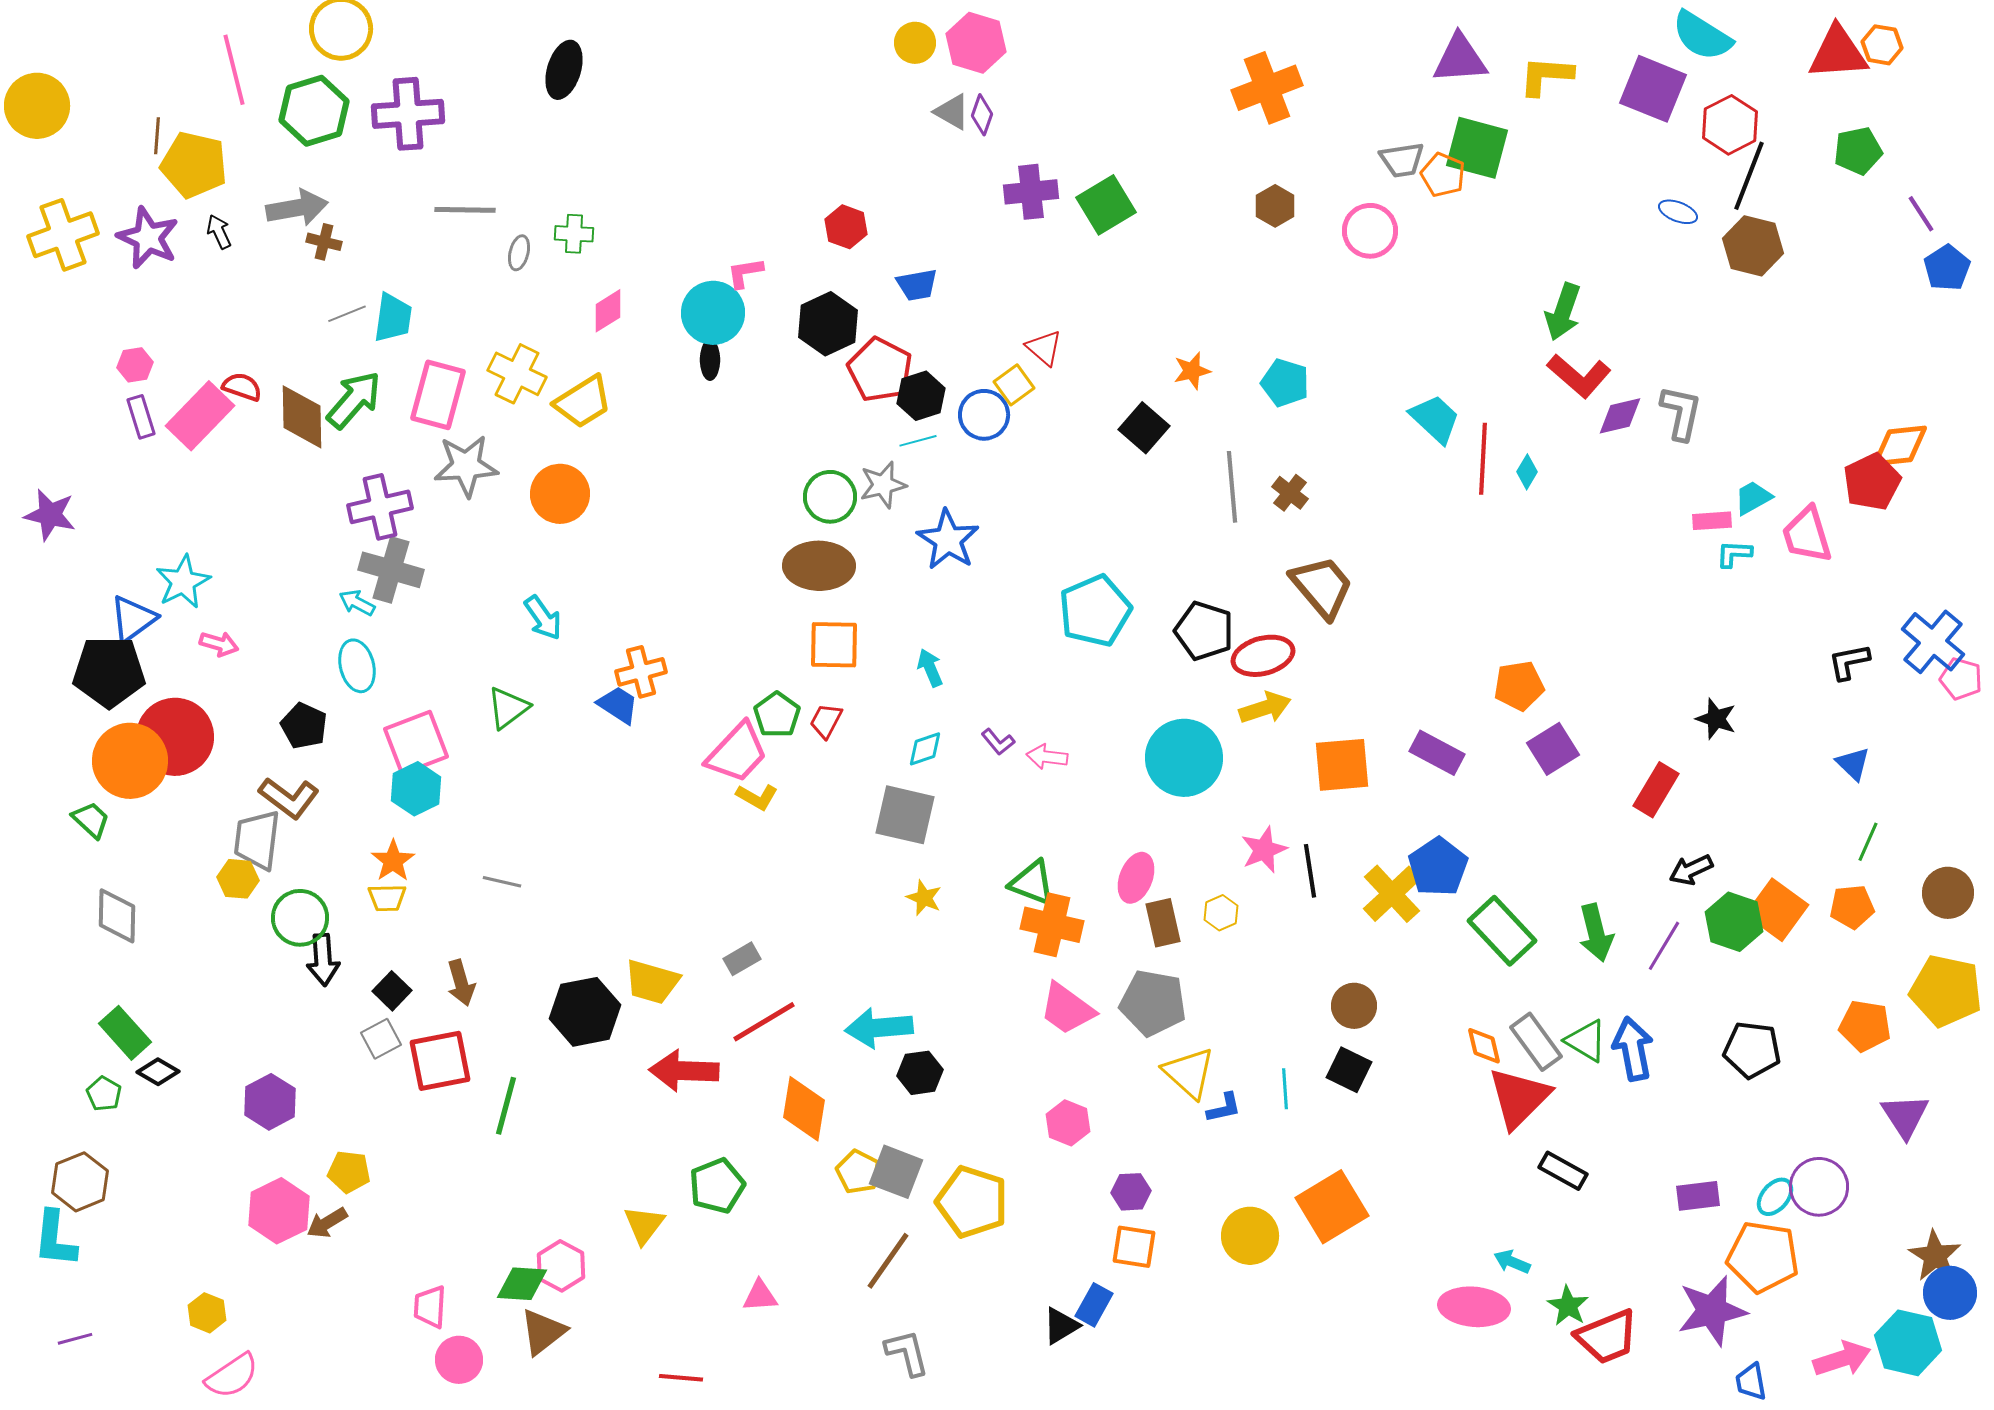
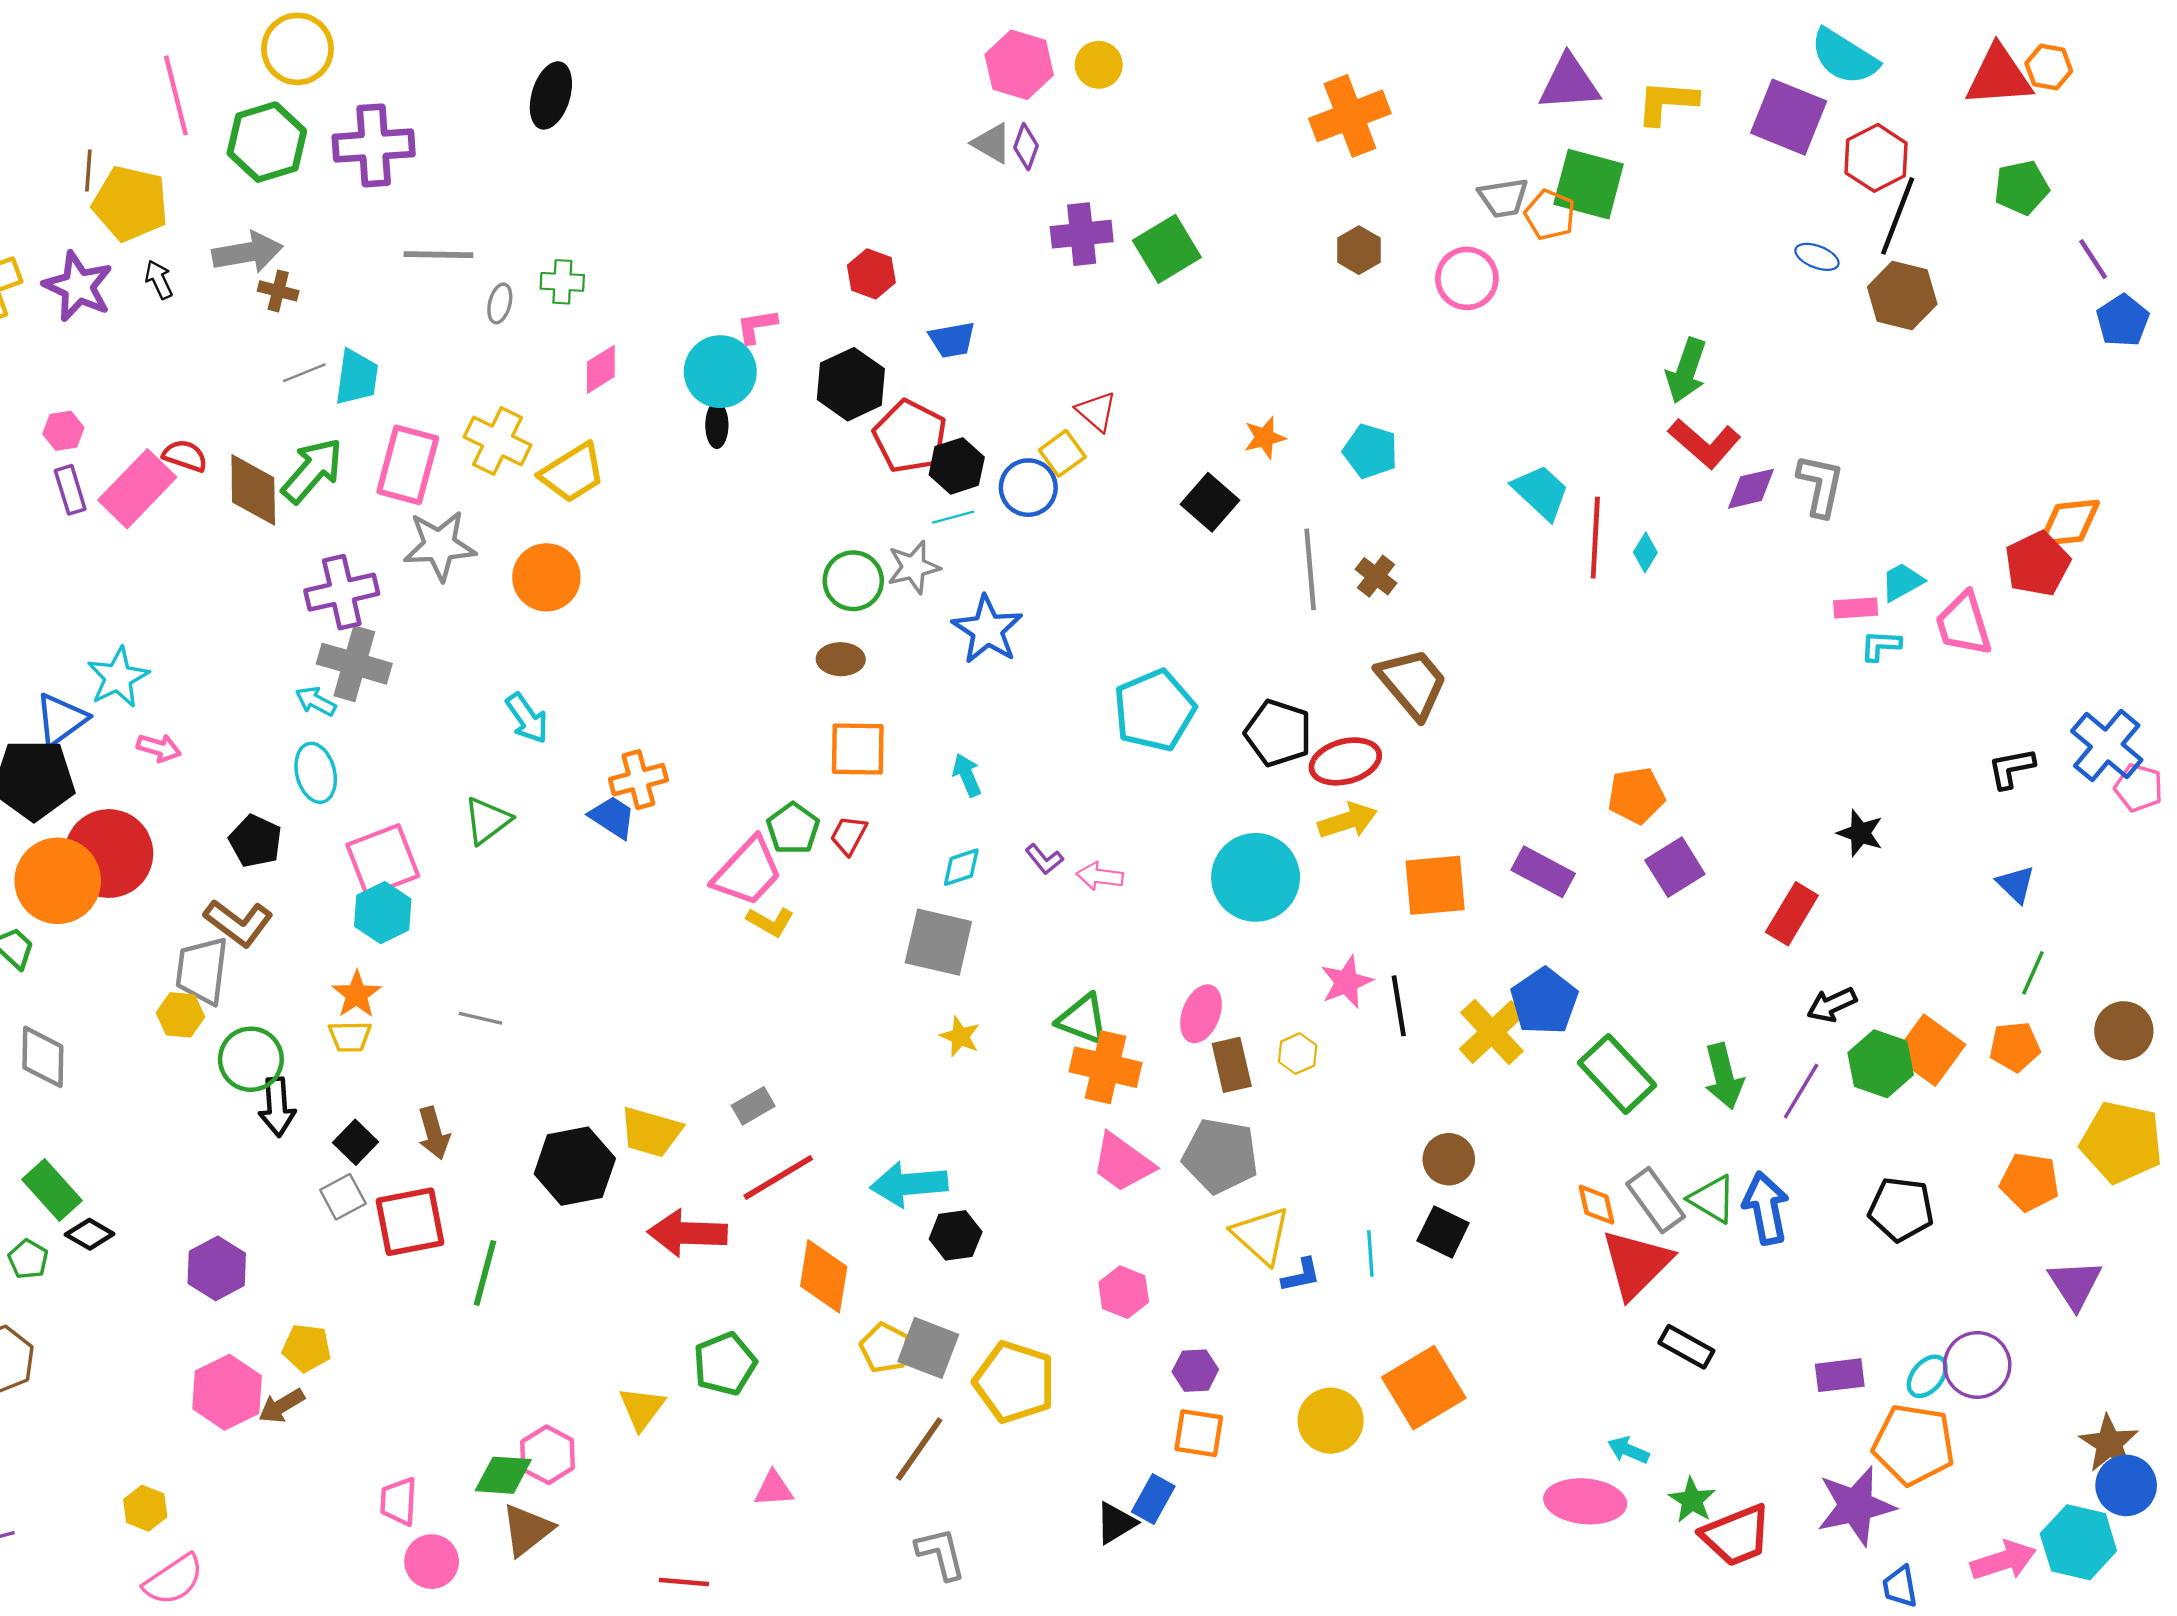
yellow circle: (915, 43) -> (1099, 65), moved
brown ellipse: (819, 566) -> (841, 659), size x0.6

